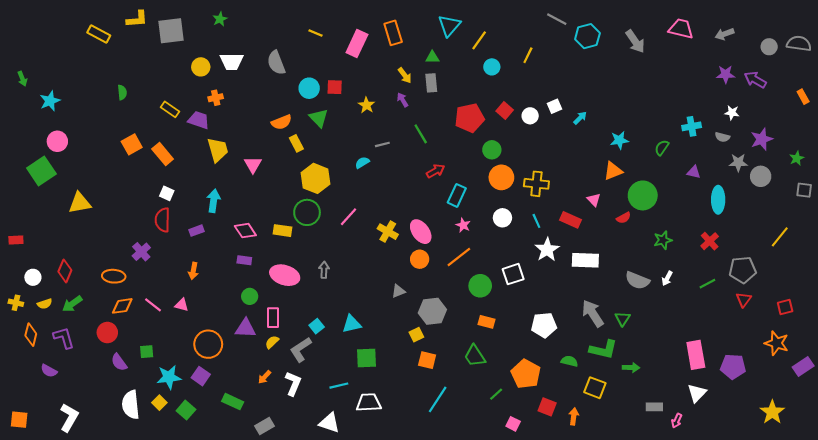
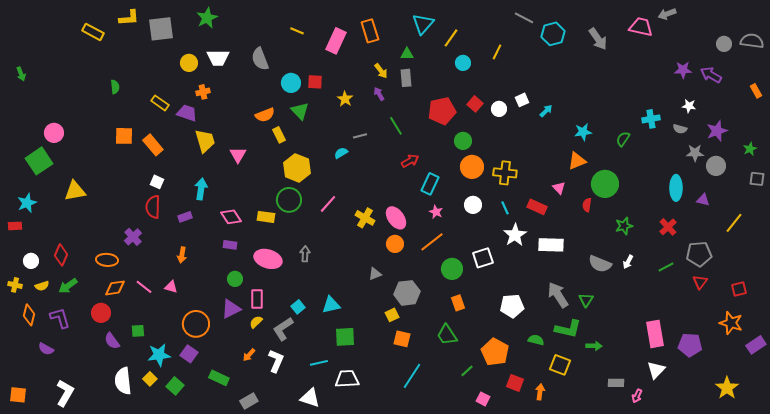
green star: (220, 19) -> (207, 18), size x1.5
gray arrow: (724, 34) -> (667, 14), moved
cyan star: (50, 101) -> (27, 203), moved
orange square: (132, 144) -> (124, 136), turned 30
purple triangle: (694, 172) -> (703, 200), moved
red semicircle: (624, 218) -> (587, 205), turned 128
orange rectangle: (487, 322) -> (458, 303), turned 56
purple triangle: (245, 328) -> (231, 309), turned -30

